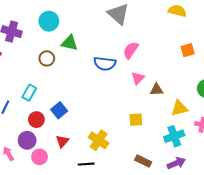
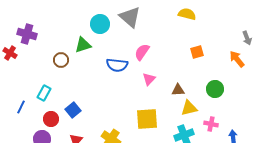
cyan circle: (49, 21) -> (100, 24), moved
green triangle: (70, 43) -> (83, 45), turned -30
brown triangle: (157, 90) -> (178, 90), moved
yellow square: (136, 120) -> (147, 119), size x1.6

